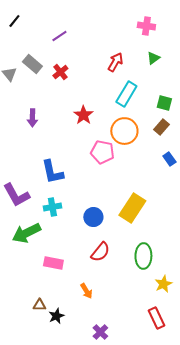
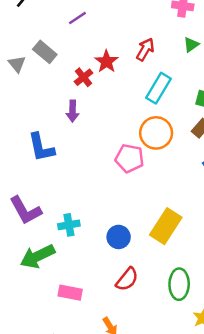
red cross: (60, 72) -> (83, 77), moved
red star: (83, 115) -> (106, 62), moved
purple arrow: (32, 118) -> (73, 111), moved
blue L-shape: (52, 172) -> (41, 147), moved

